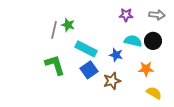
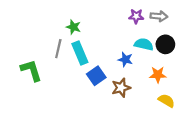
gray arrow: (157, 15) -> (159, 16), moved
gray line: (54, 30) -> (58, 49), moved
cyan rectangle: (86, 49) -> (80, 53), moved, turned 40
green L-shape: (55, 65) -> (31, 70), moved

